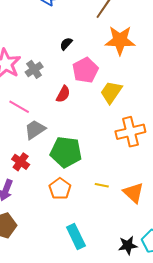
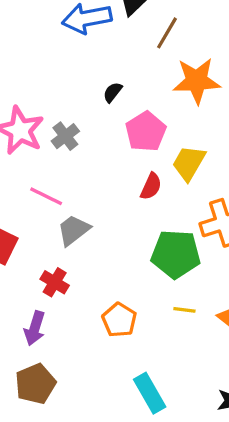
red semicircle: (63, 94) -> (151, 186), moved
green pentagon: (66, 152) -> (176, 254), moved

